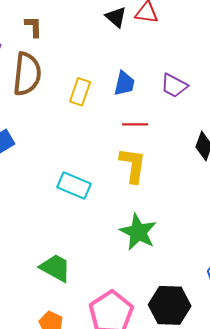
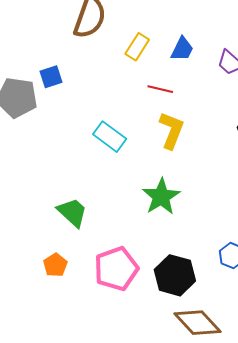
red line: (135, 124) -> (160, 89), moved

